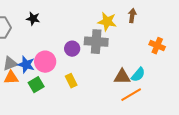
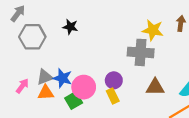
purple circle: (72, 49) -> (114, 80), moved
pink circle: (45, 62) -> (84, 87), moved
brown triangle: (122, 77) -> (155, 87), moved

